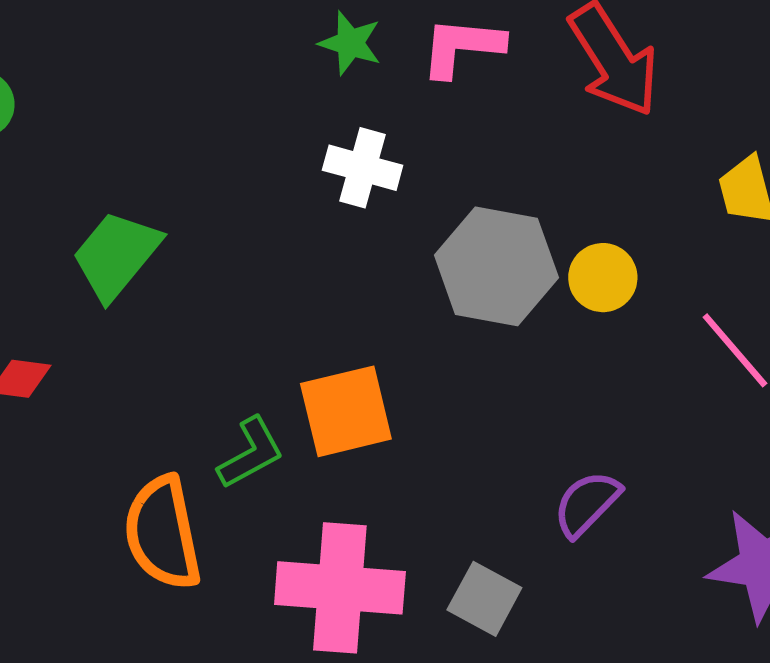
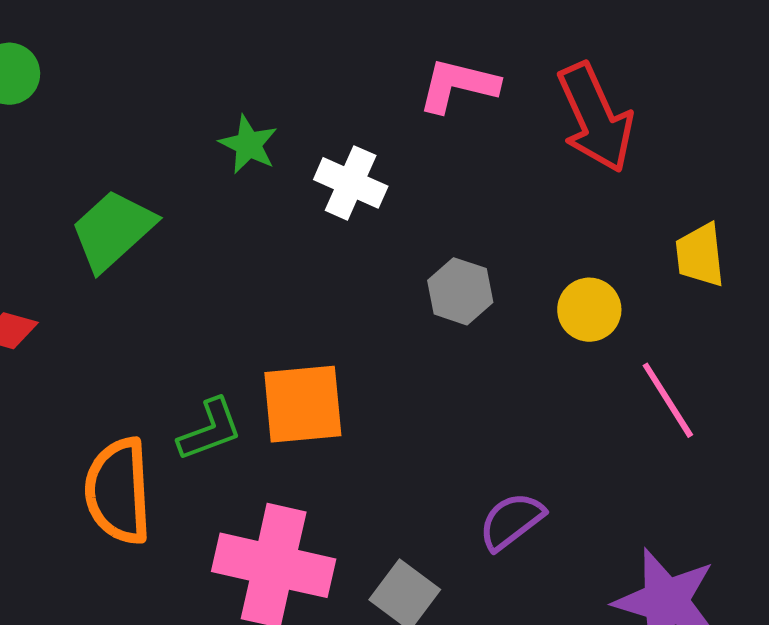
green star: (350, 43) -> (248, 144), moved
gray hexagon: (496, 266) -> (460, 291), size x0.6
yellow circle: (603, 278) -> (589, 310), moved

